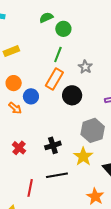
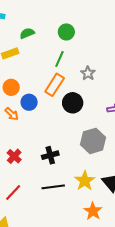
green semicircle: (46, 17) -> (27, 33), moved
yellow star: (83, 157) -> (85, 181), moved
red line: (30, 188) -> (13, 192), moved, turned 30

